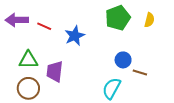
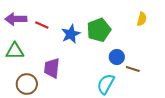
green pentagon: (118, 18) -> (99, 30), moved
green triangle: (28, 60) -> (15, 51), moved

